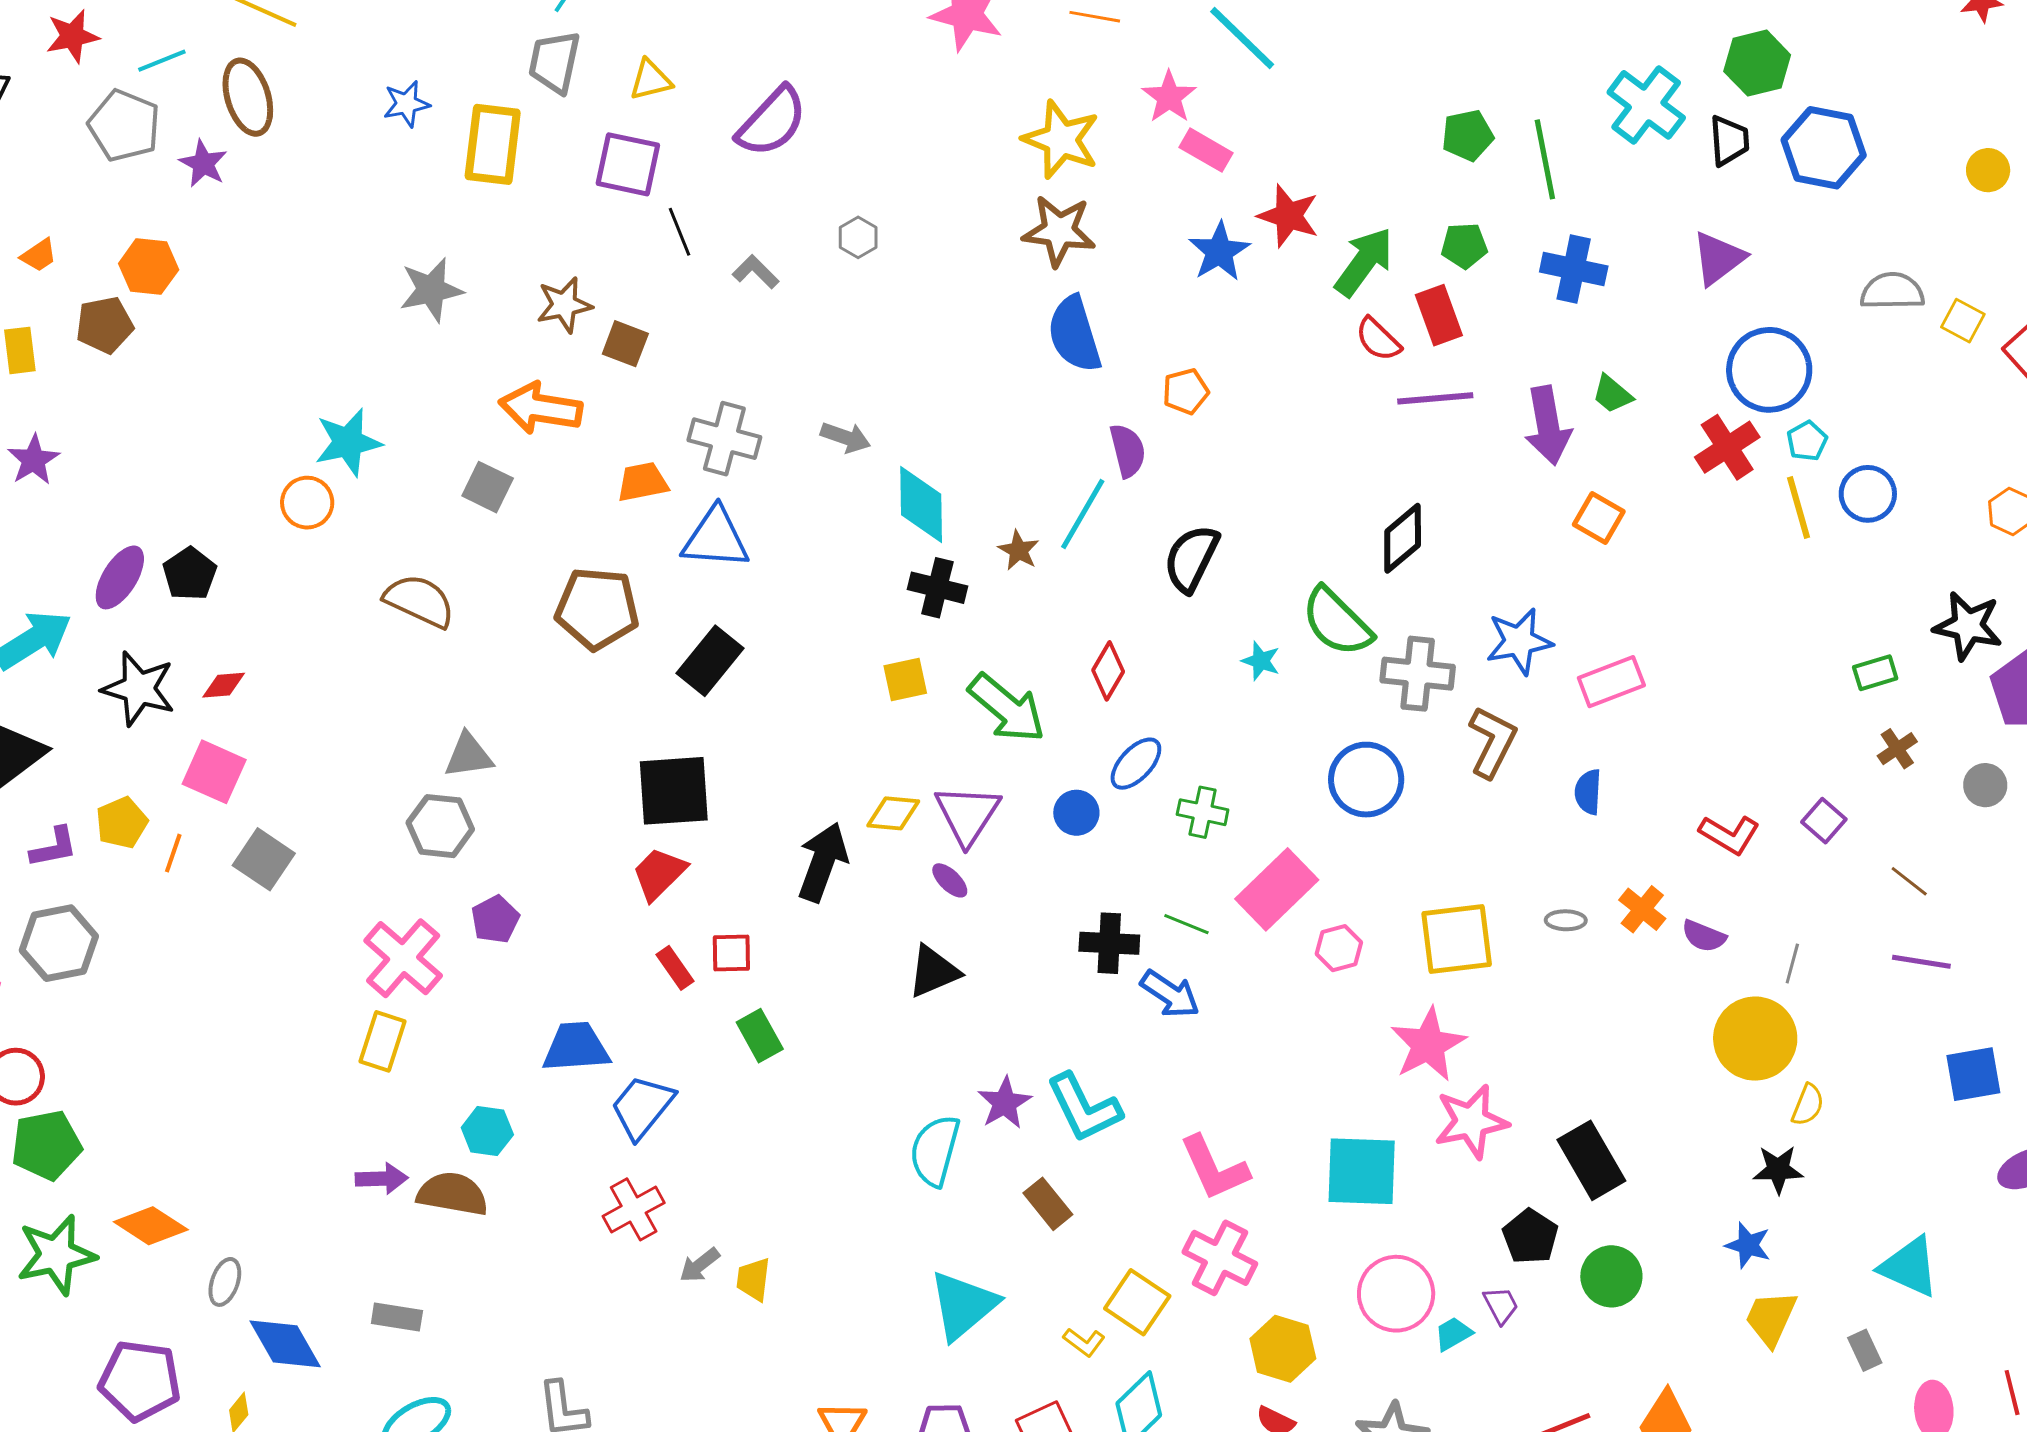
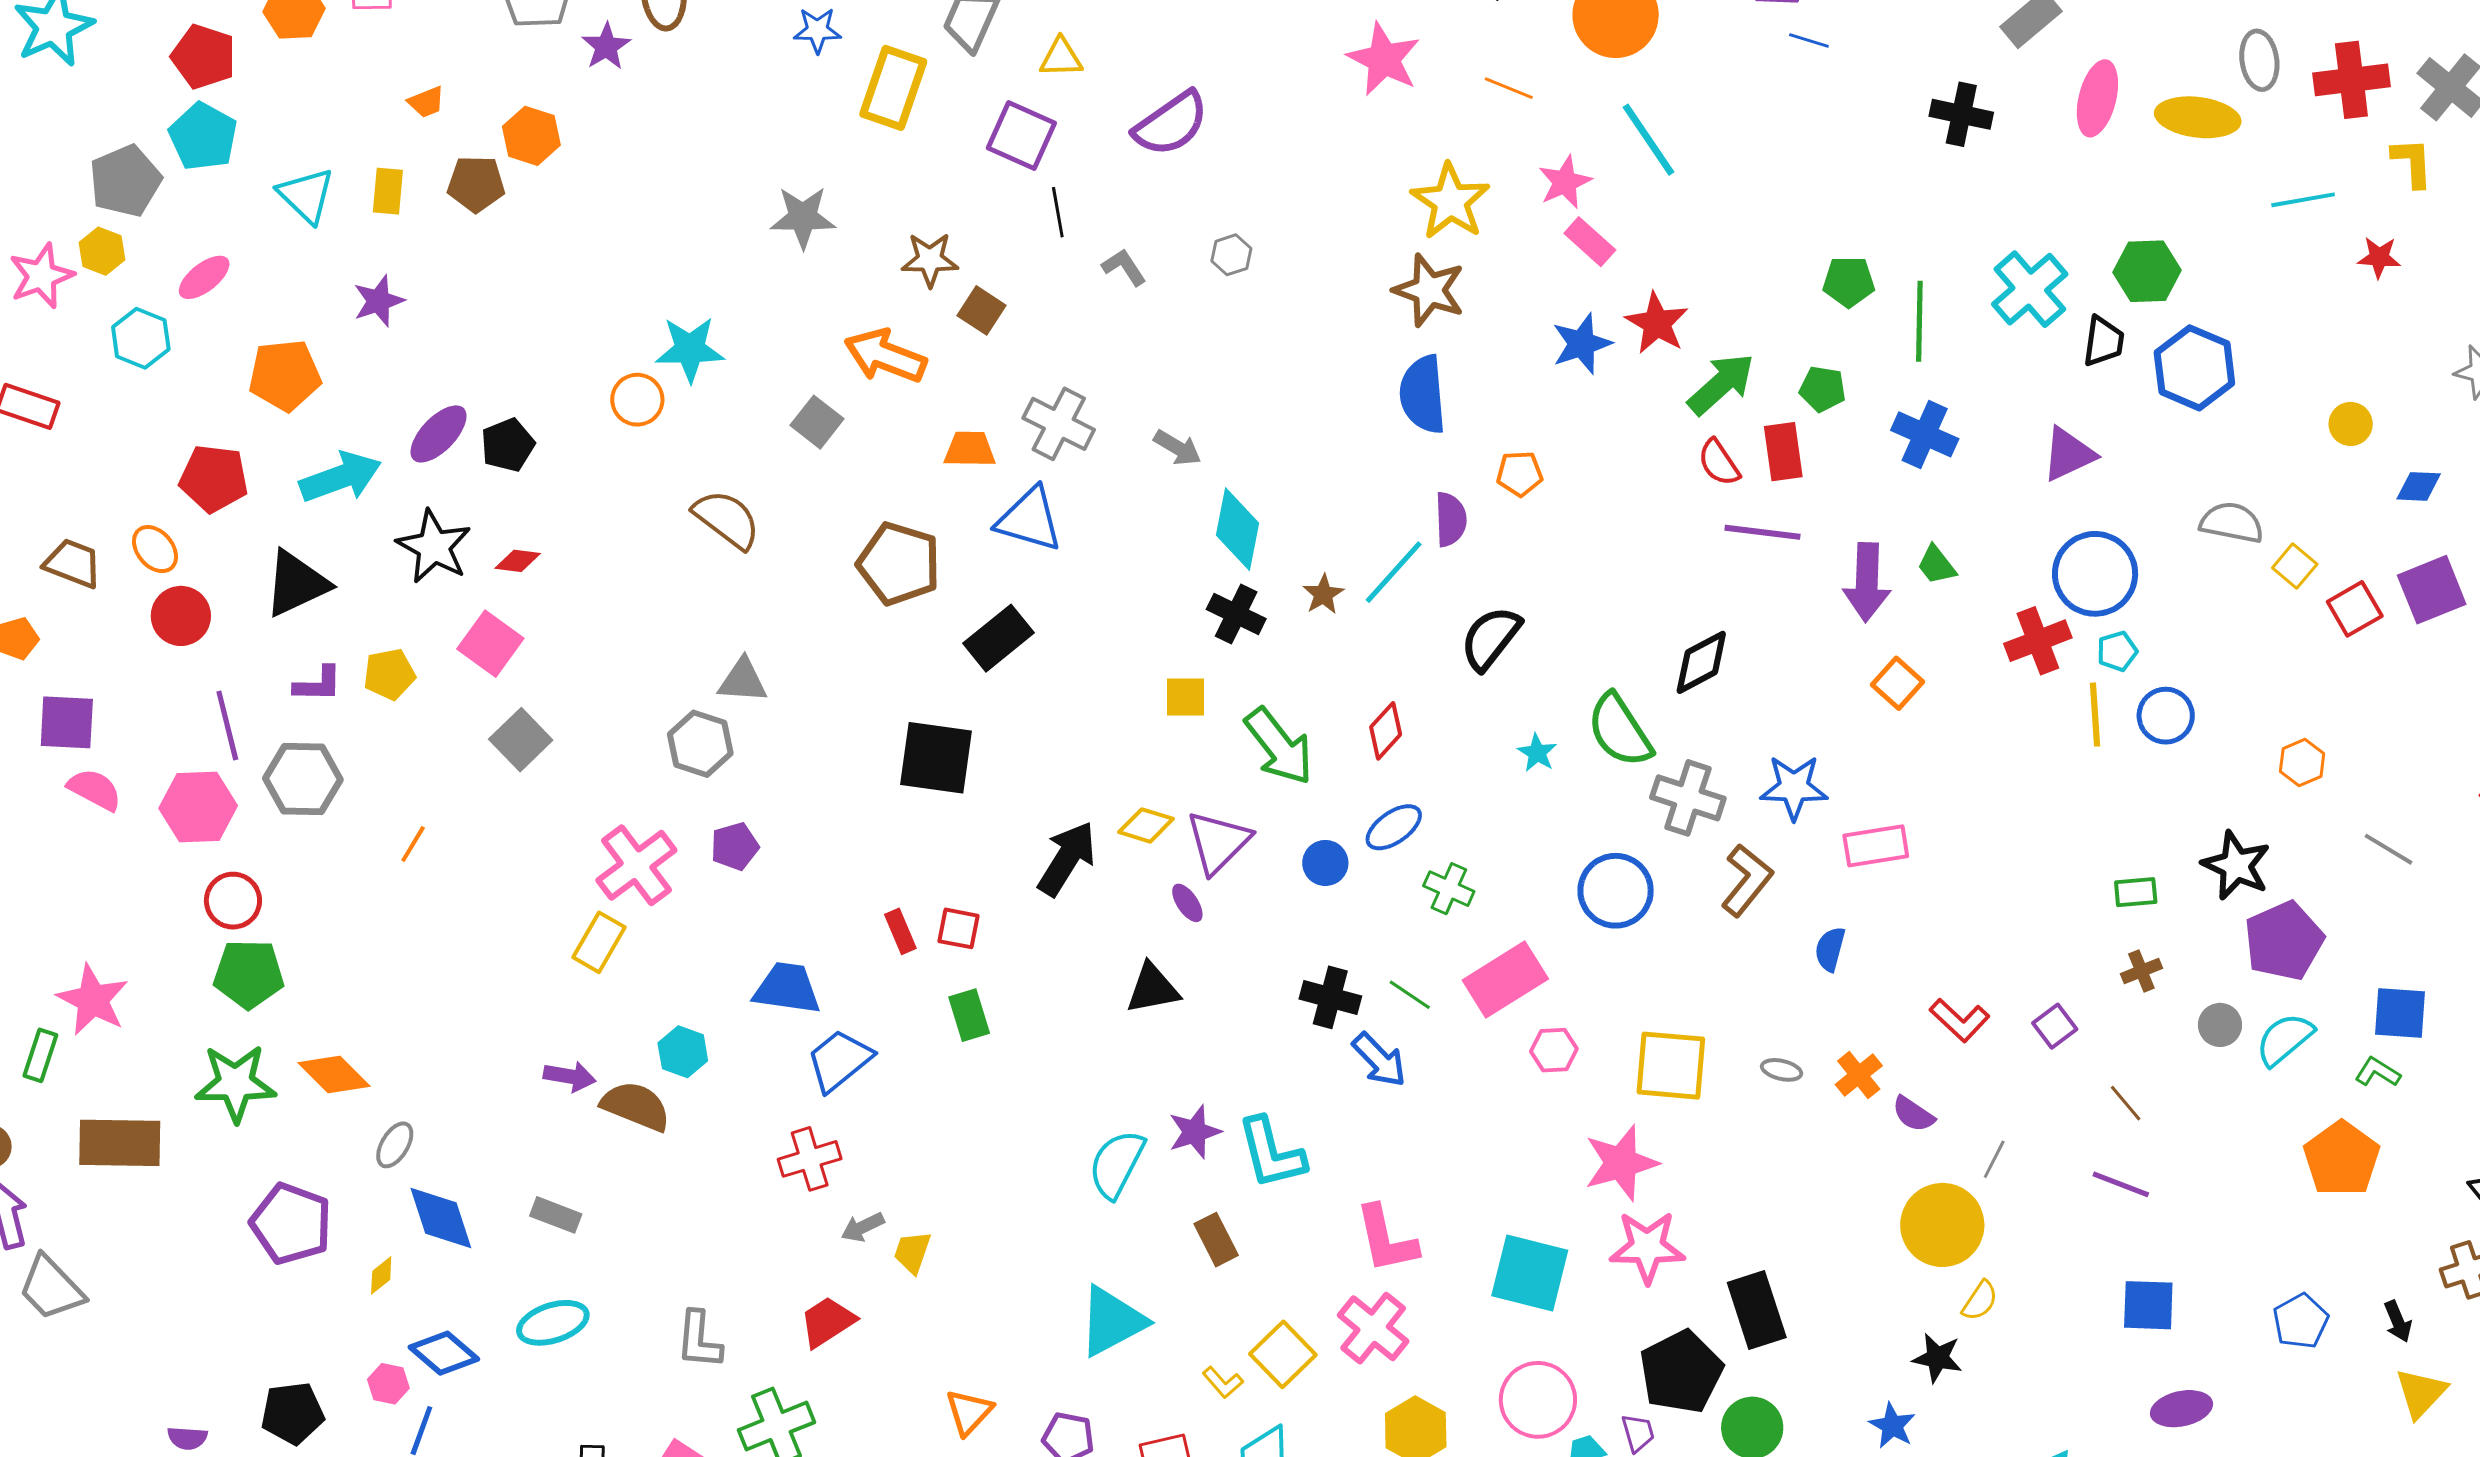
orange line: (173, 853) -> (413, 844), moved
red trapezoid: (659, 874) -> (827, 1322), moved
black pentagon: (1530, 1237) -> (1681, 1372), size x1.5

